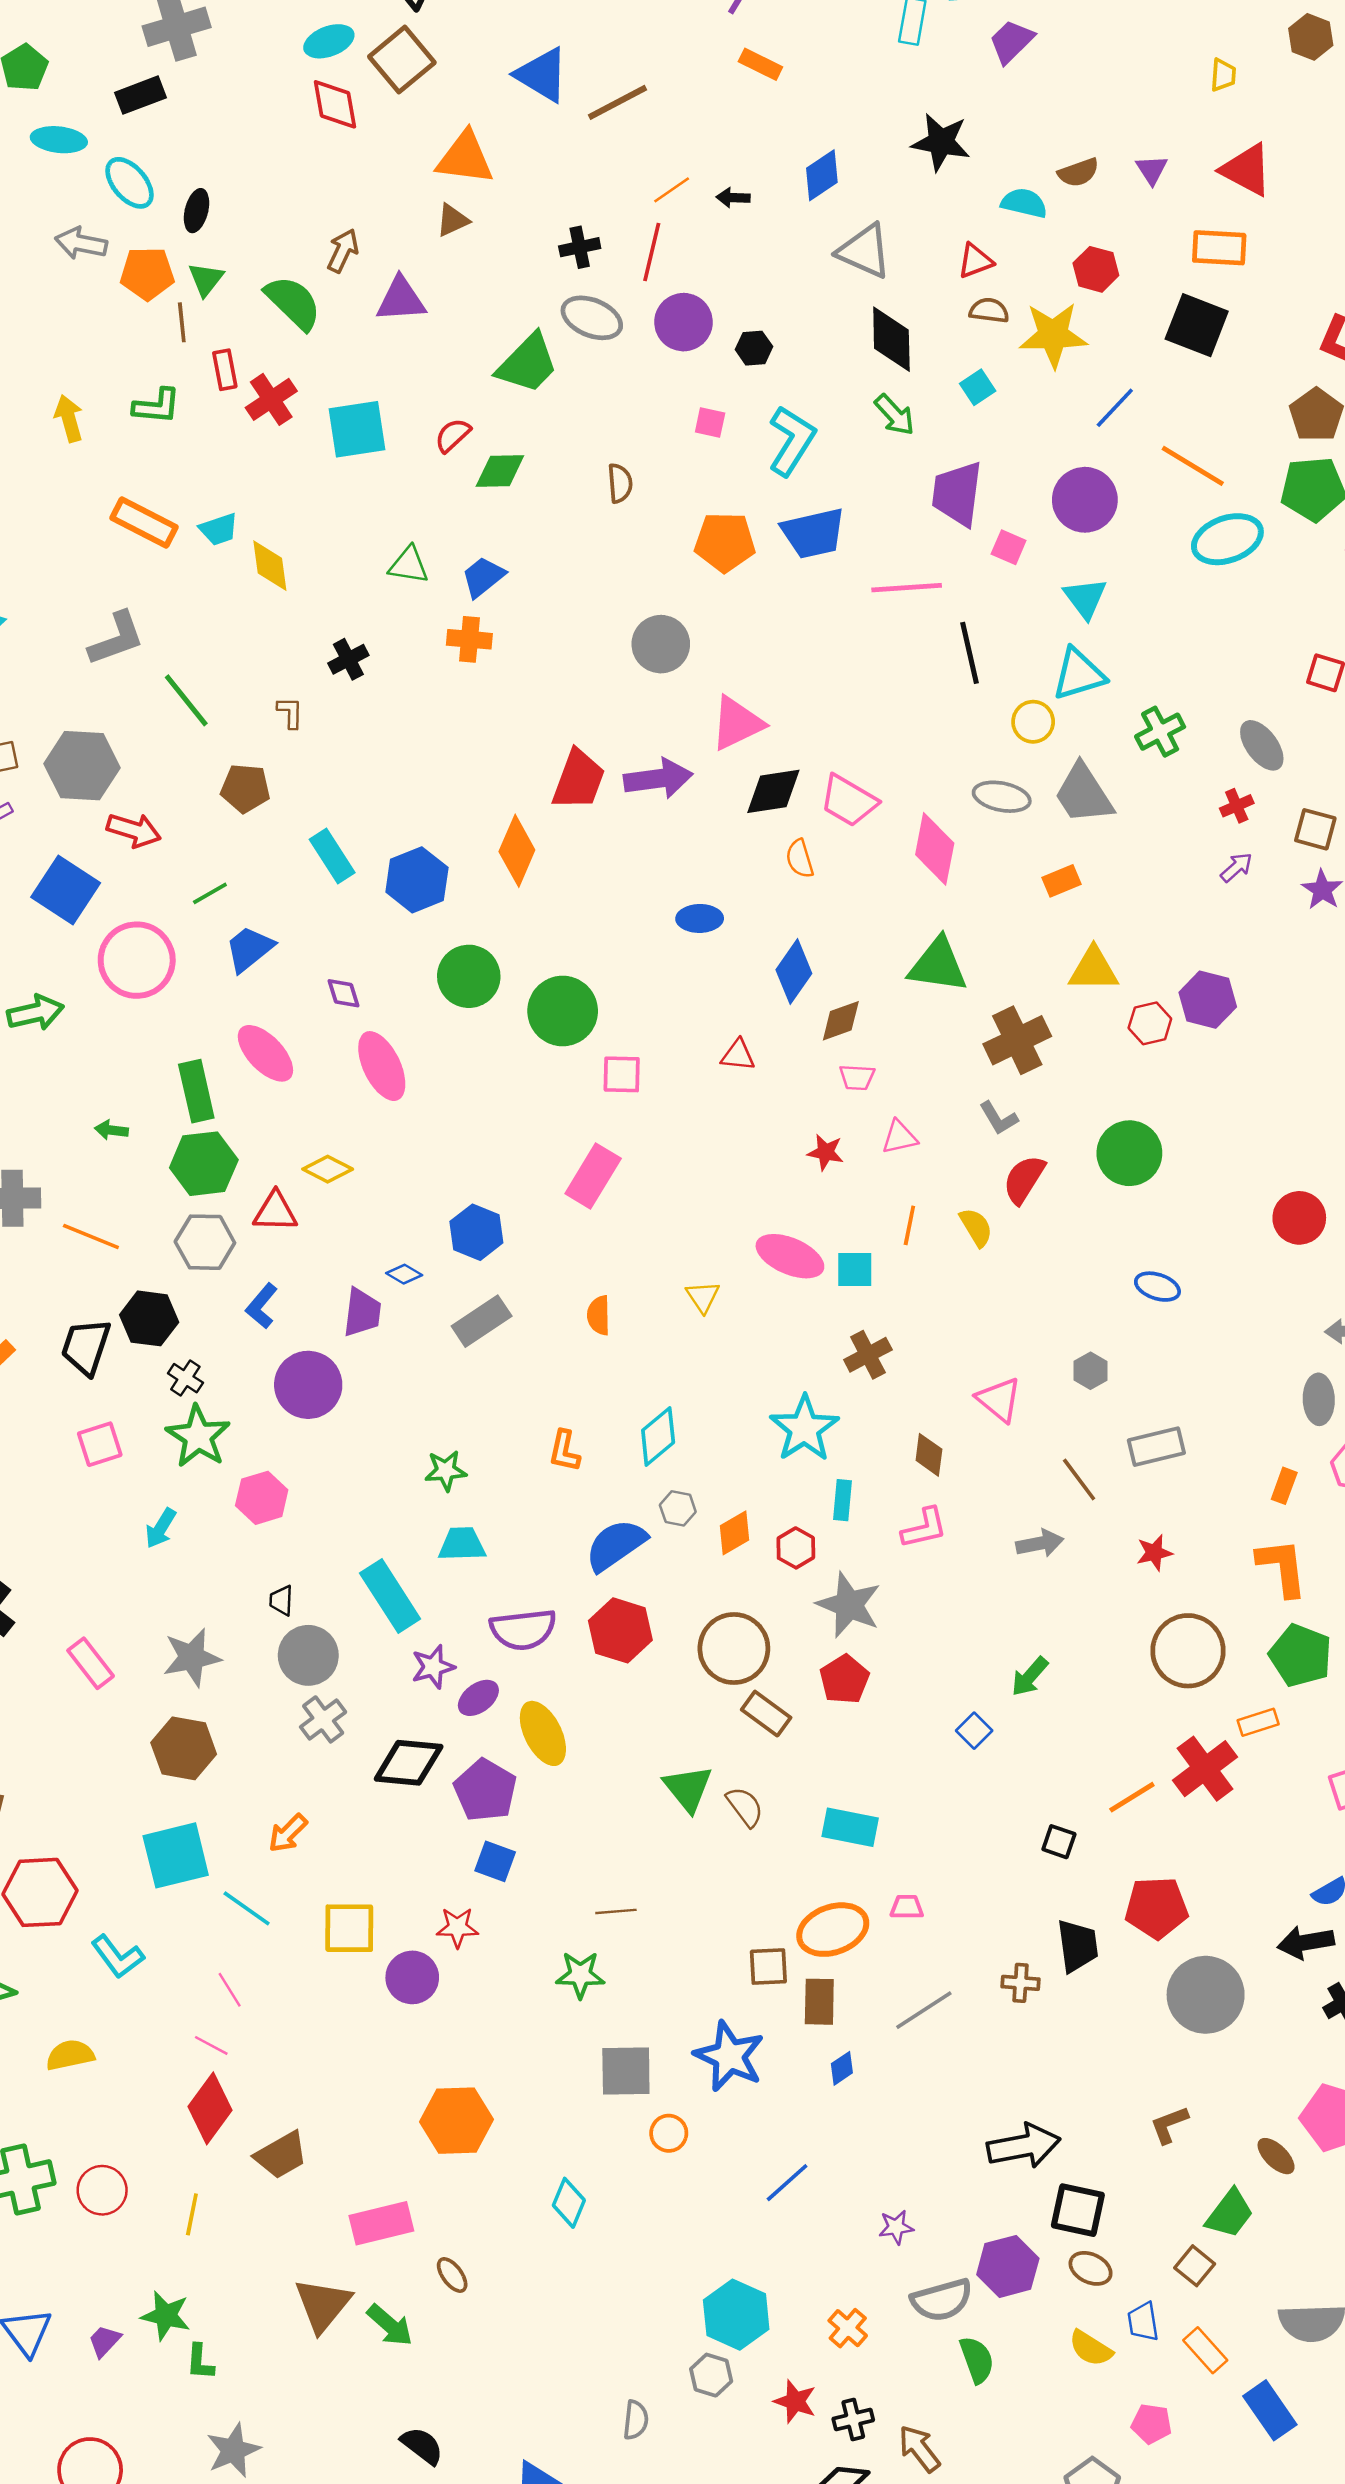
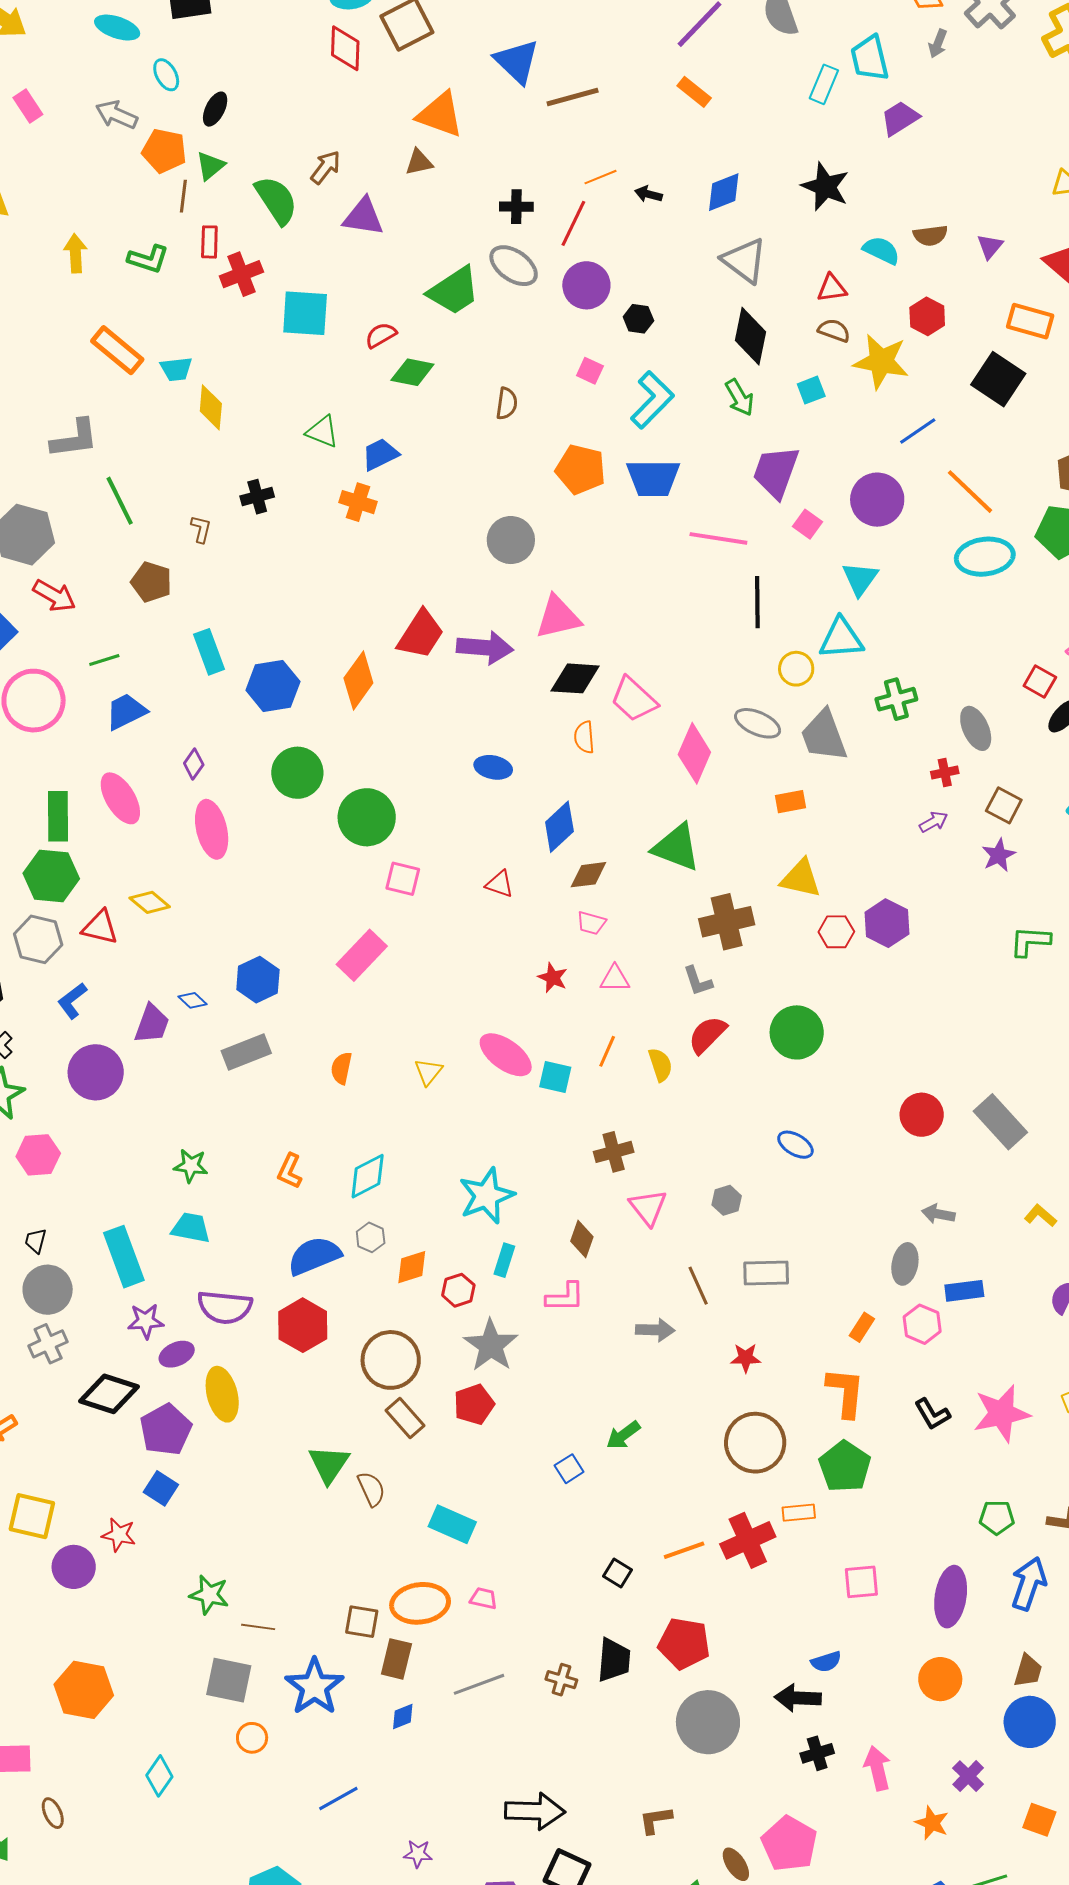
cyan ellipse: (129, 183) -> (166, 75), size x0.7
purple diamond: (343, 993) -> (194, 764), turned 40
brown cross: (868, 1355) -> (614, 1152), moved
brown line: (616, 1911) -> (258, 1627), moved

